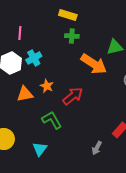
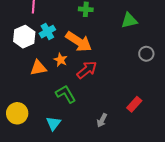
orange arrow: (94, 64) -> (79, 42), moved
gray arrow: (97, 148) -> (102, 120), moved

